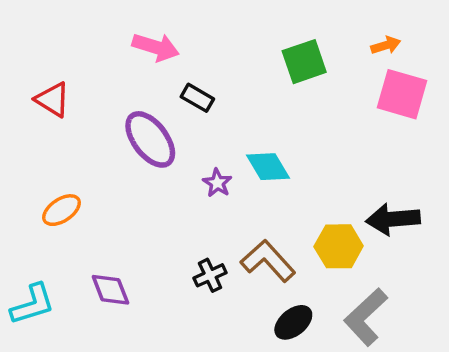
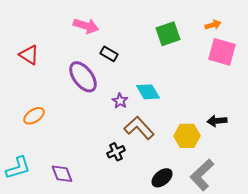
black arrow: (393, 219) -> (217, 121), size x0.7
brown L-shape: (268, 261) -> (139, 128), moved
purple diamond: (110, 290) -> (62, 174), moved

